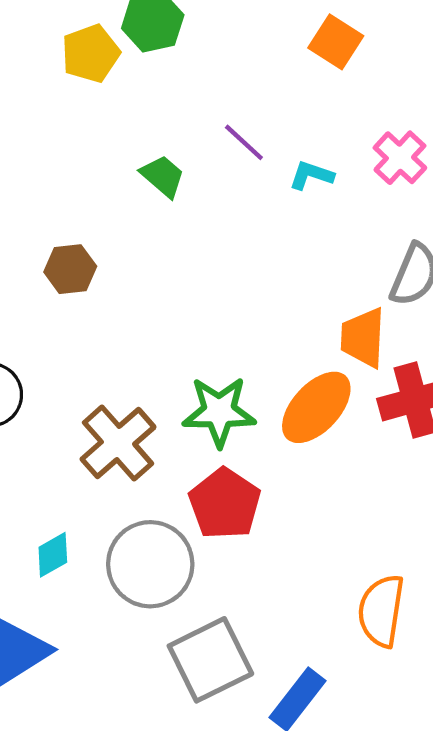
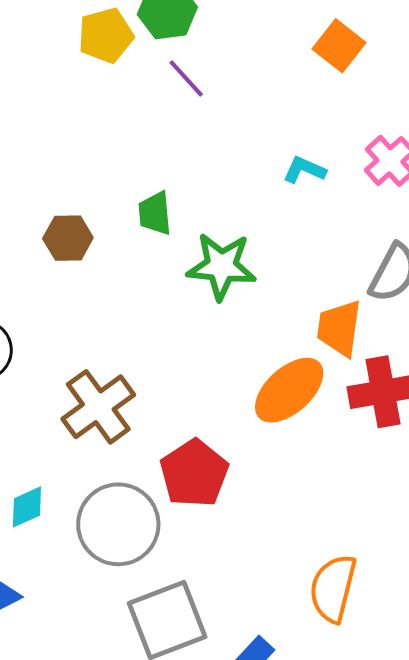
purple line: (244, 142) -> (186, 78), moved
green trapezoid: (163, 176) -> (155, 213), moved, turned -141
green star: (219, 412) -> (221, 266), moved

